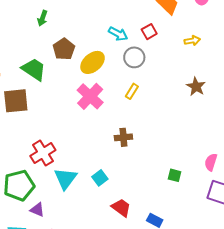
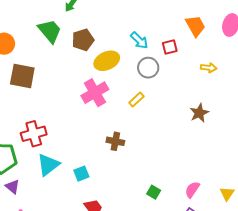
green trapezoid: (34, 69) -> (50, 31), moved

